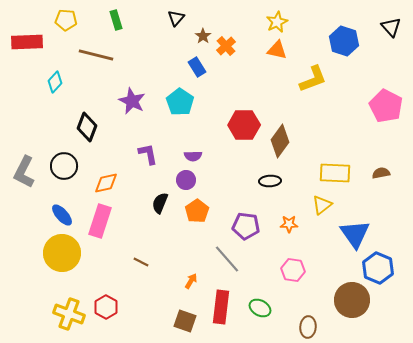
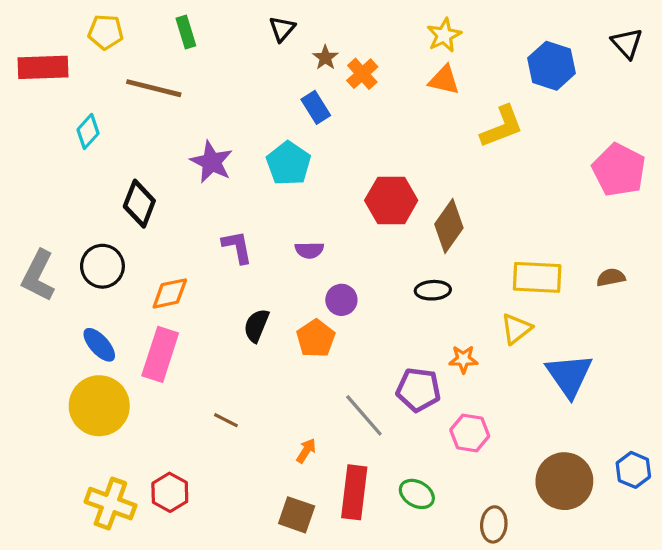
purple circle: (186, 180) -> (341, 300), moved
purple pentagon: (246, 226) -> (418, 390), moved
blue hexagon: (378, 268) -> (633, 470), moved, size x0.7

